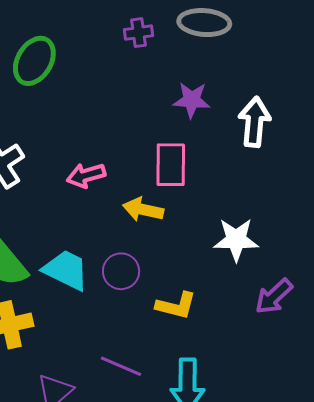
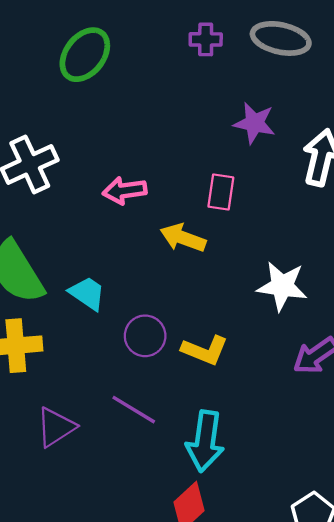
pink rectangle: (171, 165) -> (221, 192), size x0.7
cyan trapezoid: (66, 270) -> (87, 293), size x0.7
purple circle: (121, 271) -> (145, 336), moved

